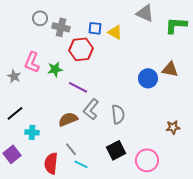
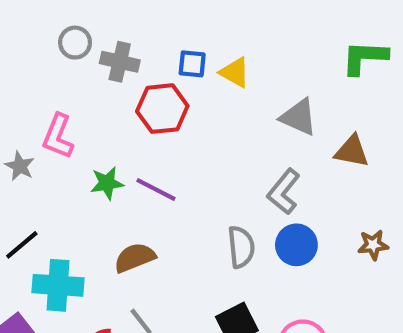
gray triangle: (145, 13) -> (299, 117), moved
green star: (55, 69) -> (107, 183), moved
blue circle: (148, 78) -> (296, 245), moved
gray L-shape: (91, 109) -> (284, 192), moved
brown star: (173, 127) -> (373, 245), moved
cyan cross: (32, 132) -> (58, 285), size x1.6

